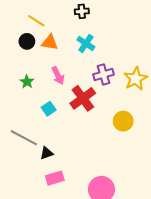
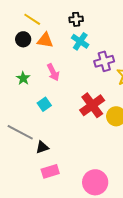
black cross: (82, 11) -> (76, 19), moved
purple cross: (103, 75) -> (104, 61), moved
red cross: (83, 98) -> (92, 105), moved

